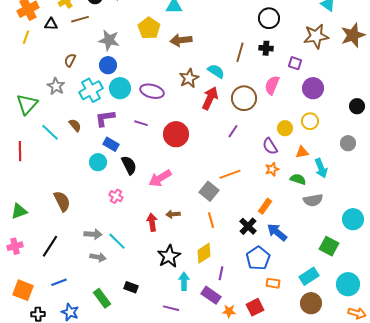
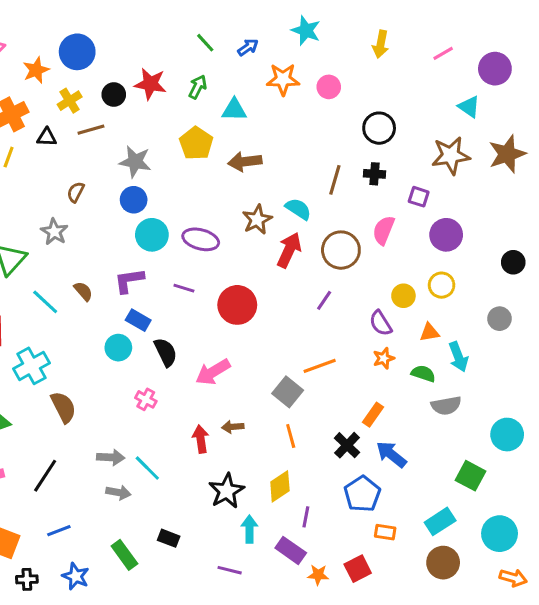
cyan cross: (91, 90) -> (31, 366), moved

